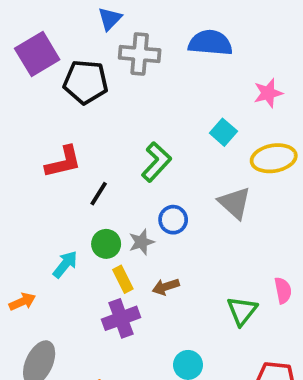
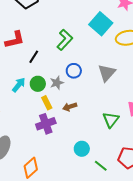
cyan square: (223, 132) -> (101, 24), size x1.6
gray triangle: (235, 203) -> (107, 73), moved, turned 30
cyan arrow: (65, 264) -> (19, 85), moved

